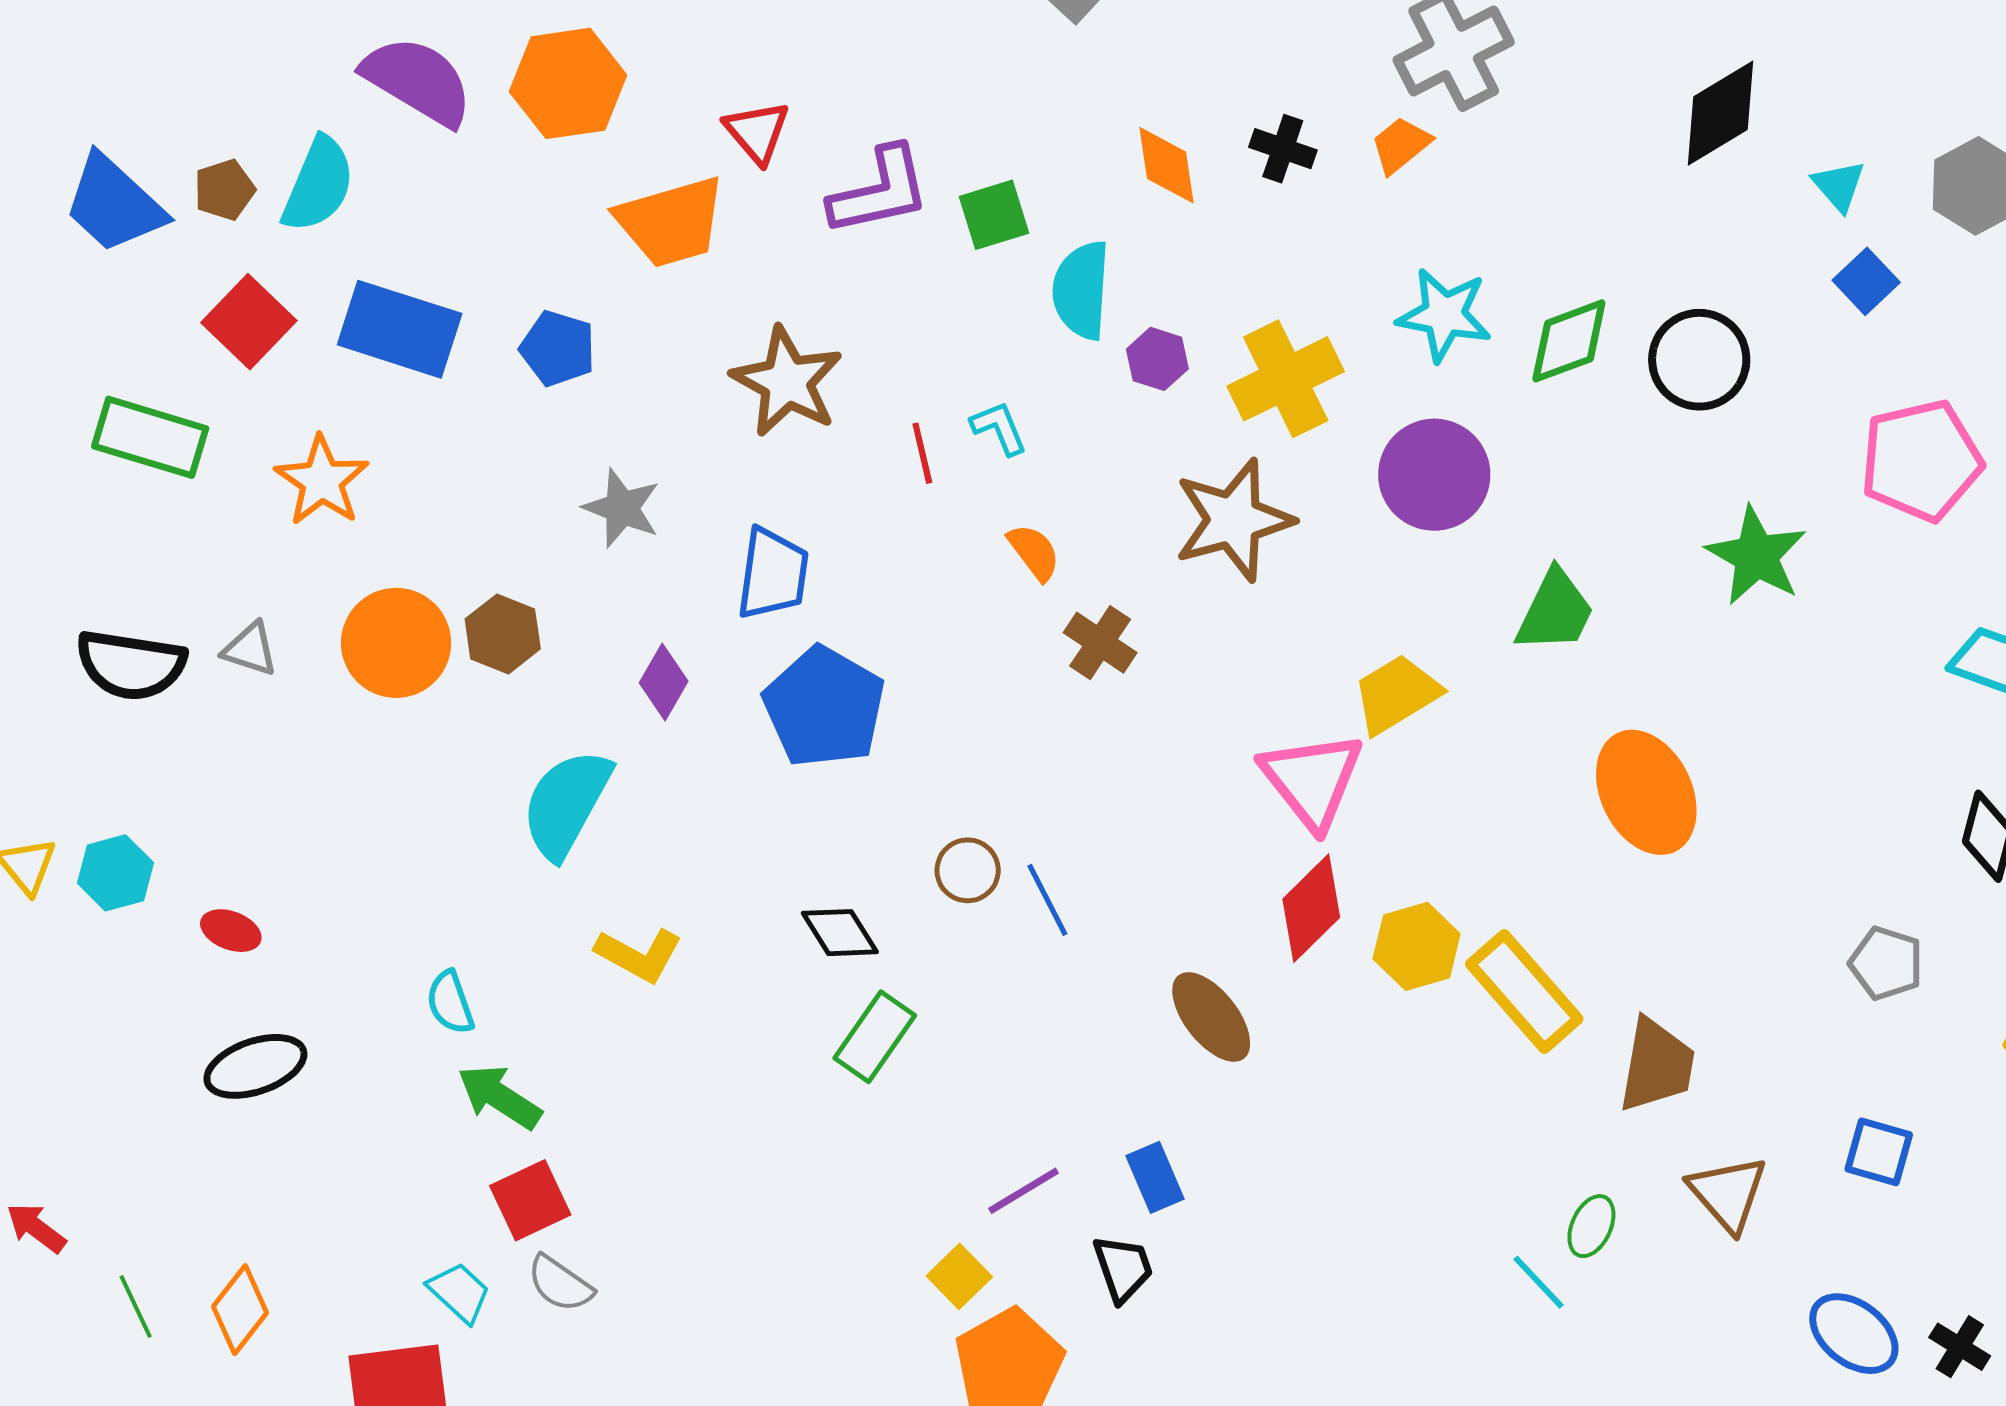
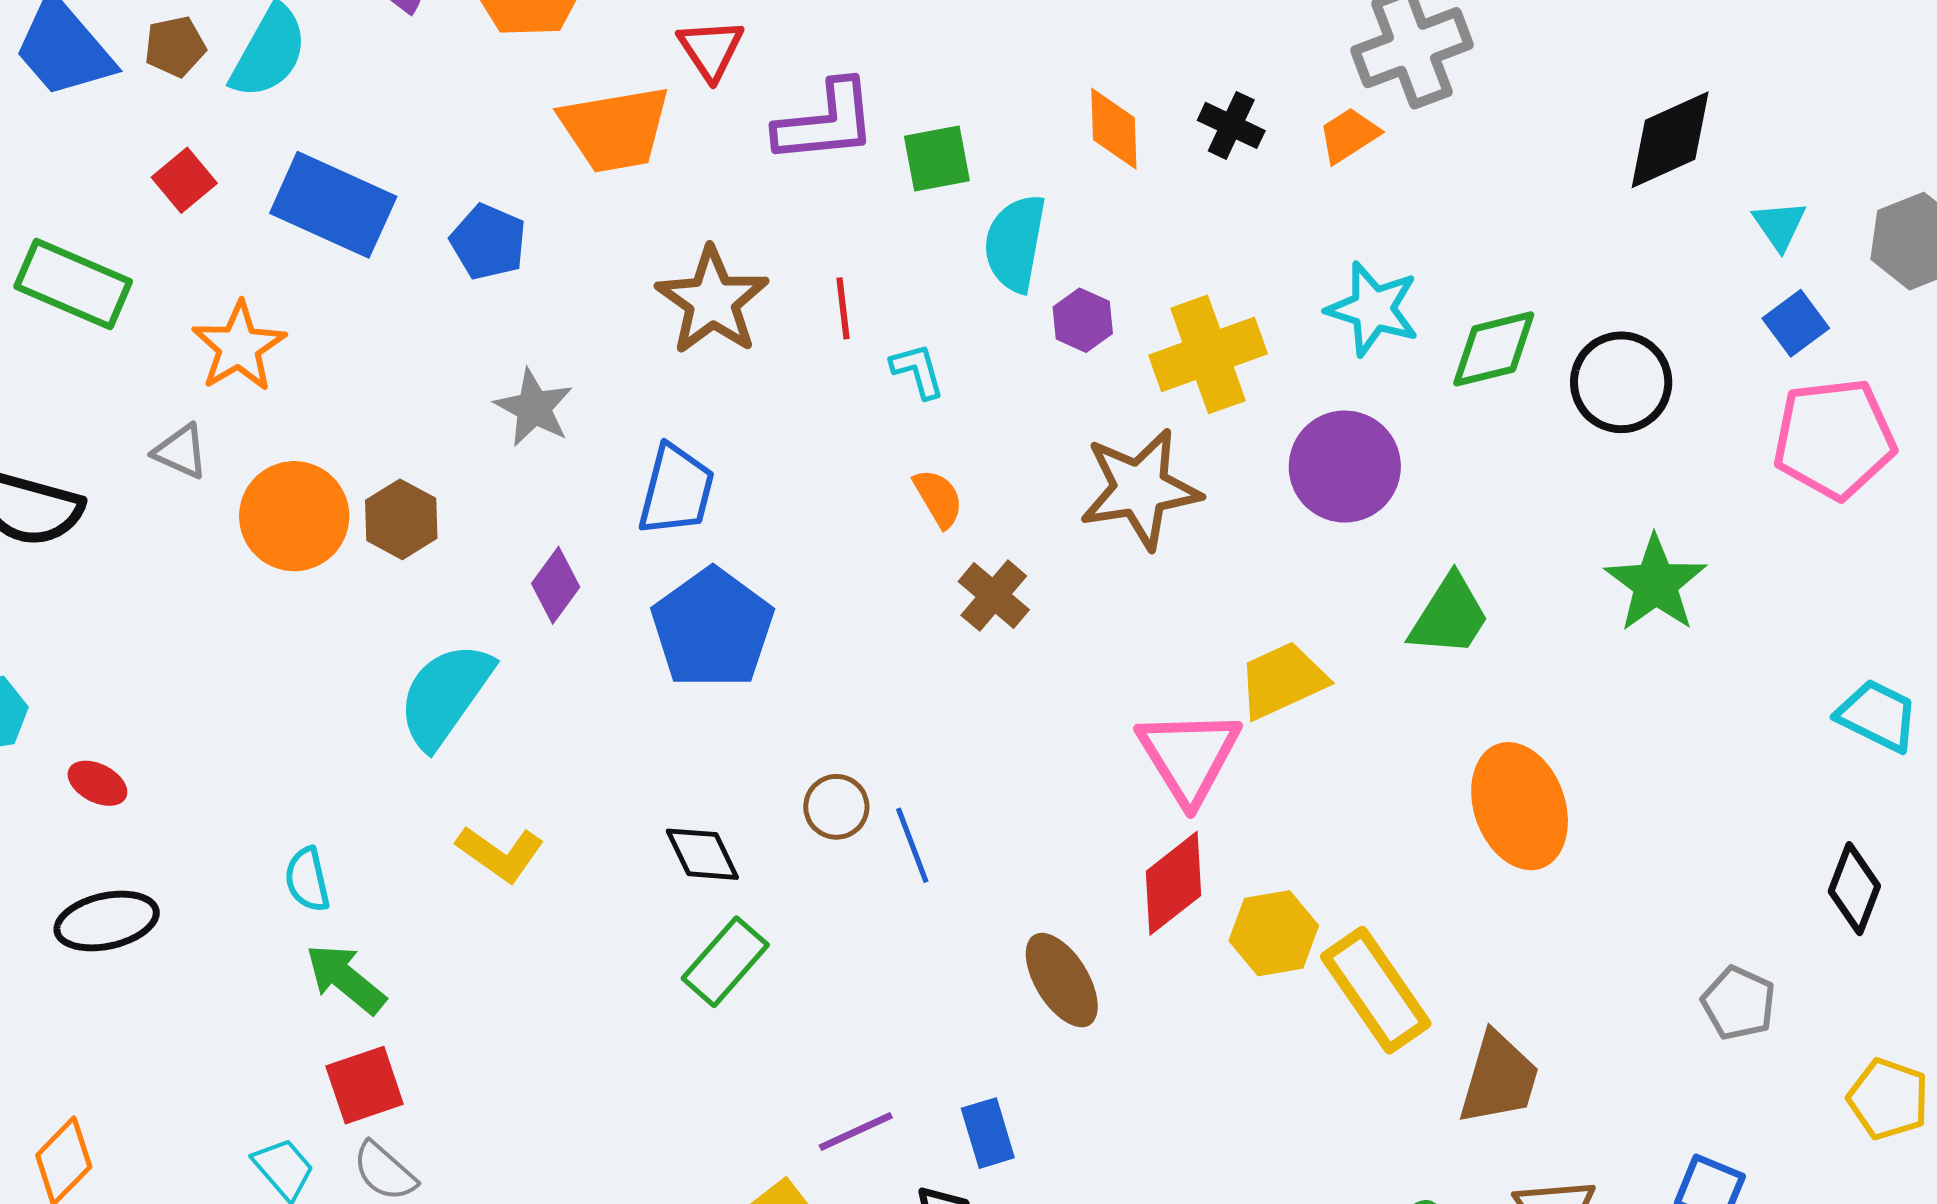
red square: (249, 322) -> (184, 180), size x0.7
red line: (922, 453) -> (843, 308), moved
pink pentagon: (1921, 460) -> (1834, 439), moved
gray triangle: (250, 649) -> (181, 451), moved

